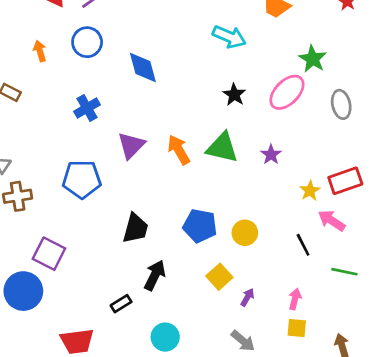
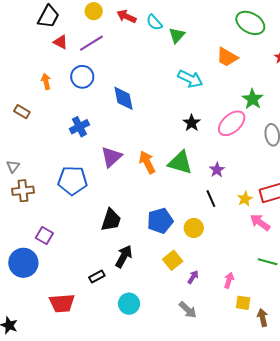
blue pentagon: (200, 226) -> (160, 221), turned -30
black line: (303, 245) -> (211, 199), moved
purple square: (49, 254) -> (44, 236), size x0.7
yellow square: (297, 328) -> (243, 303), moved

